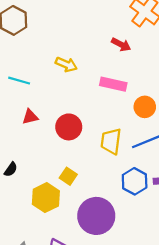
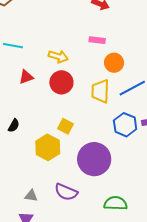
yellow arrow: (66, 64) -> (58, 57), moved
pink rectangle: (113, 84) -> (97, 40), size x0.7
orange circle: (145, 107) -> (114, 63), moved

